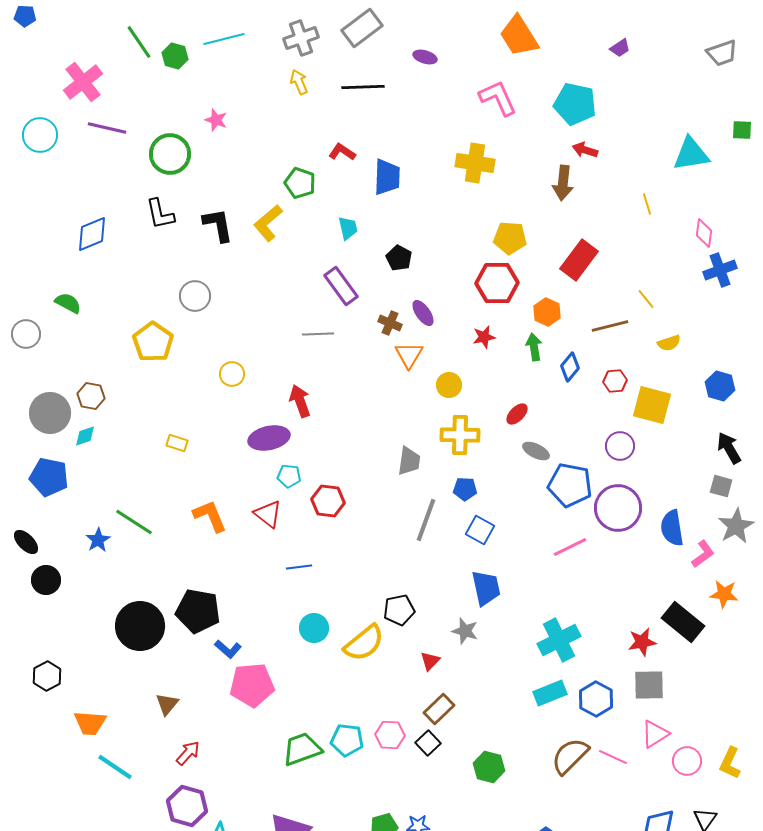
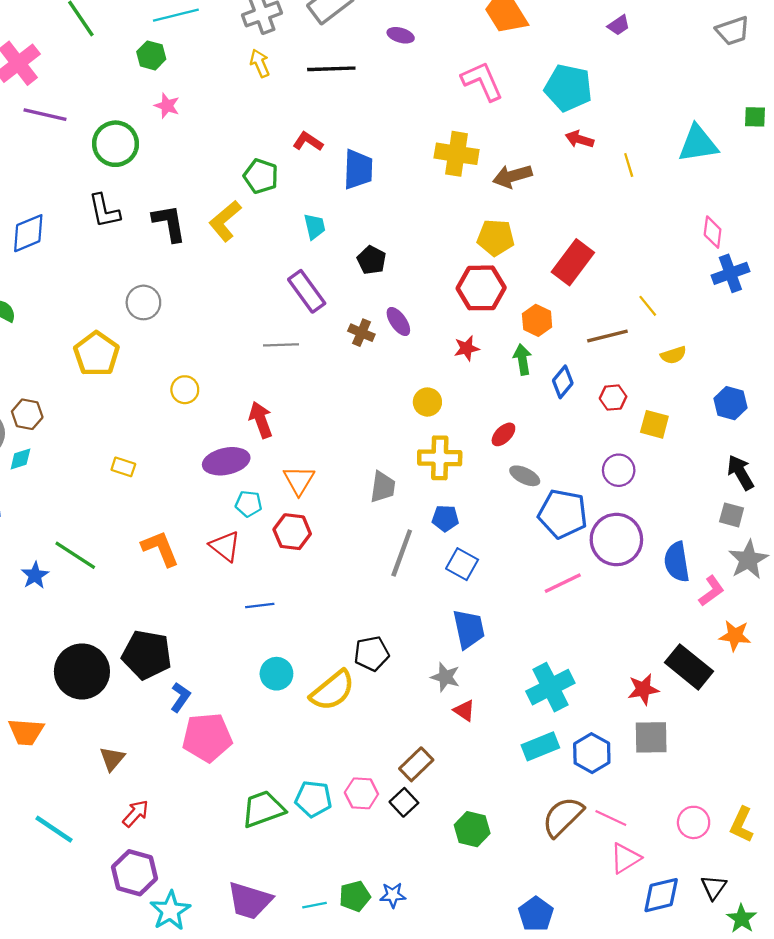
green hexagon: (175, 56) -> (151, 55), moved
brown arrow: (563, 183) -> (512, 176), moved, turned 68
yellow line: (647, 204) -> (629, 165), moved
orange triangle: (409, 355) -> (299, 480), moved
yellow square: (652, 405) -> (654, 424), size x0.7
blue L-shape: (228, 649) -> (180, 697), turned -96
red triangle: (430, 661) -> (464, 711), moved, turned -40
orange trapezoid: (90, 723) -> (26, 732), moved
pink triangle: (655, 734) -> (625, 858), moved

